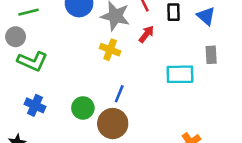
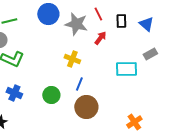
yellow cross: (110, 50) -> (72, 59), moved
gray rectangle: (211, 55) -> (150, 54), turned 64
brown circle: (113, 124) -> (86, 107), moved

